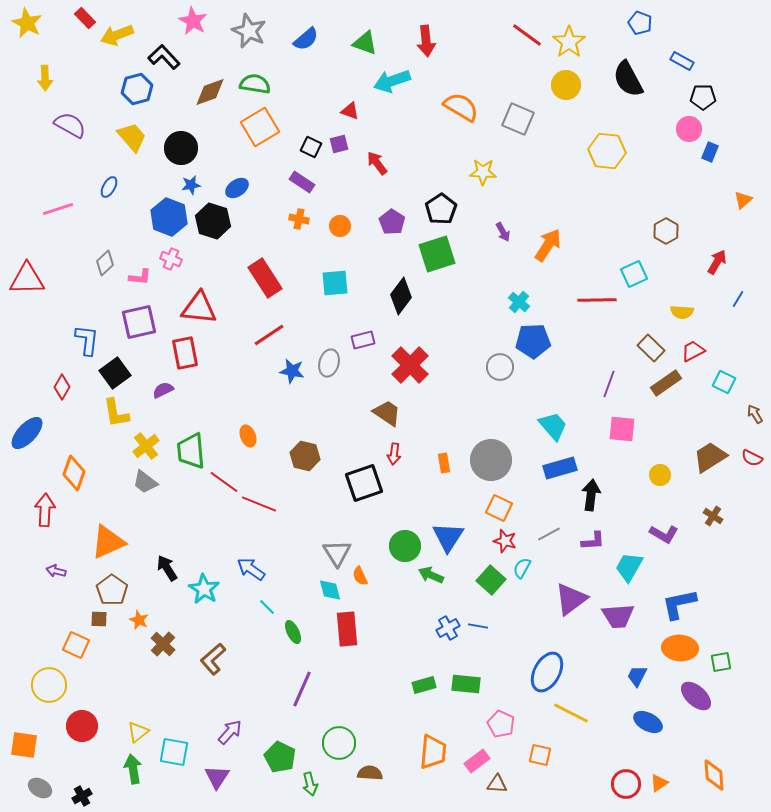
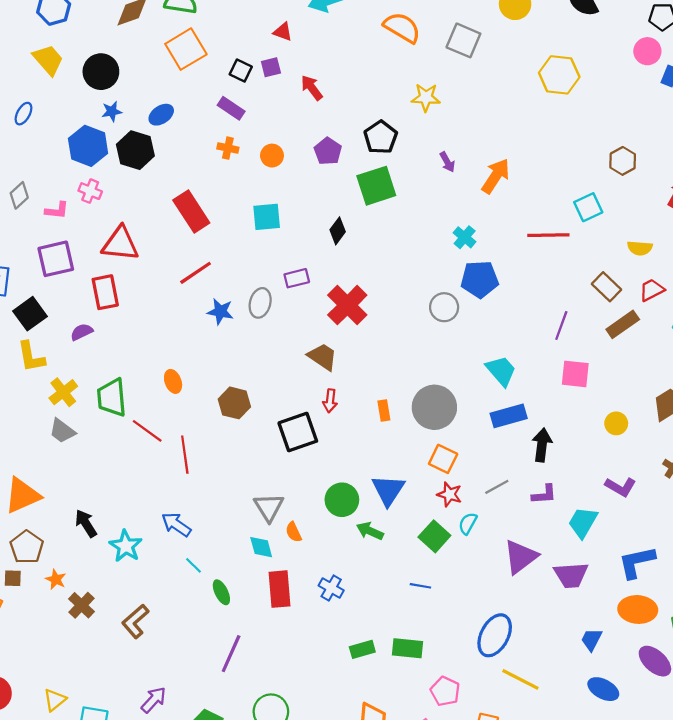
black diamond: (401, 296) -> (338, 231), size x0.7
red line: (259, 504) -> (185, 455), turned 60
blue cross: (448, 628) -> (331, 588), moved, turned -30

